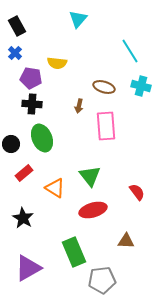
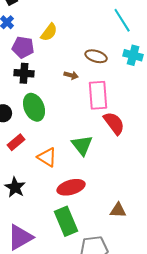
yellow semicircle: (57, 63) -> (49, 32), turned -60
brown arrow: (79, 106) -> (71, 75), turned -88
red semicircle: (137, 192) -> (114, 123), moved, size x1.4
red ellipse: (93, 210) -> (71, 187), moved

